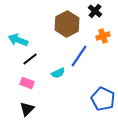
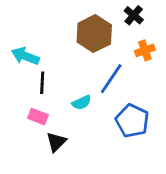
black line: (30, 59) -> (42, 83), turned -49
blue pentagon: (103, 99) -> (132, 121), moved
black triangle: (27, 109) -> (56, 142), moved

